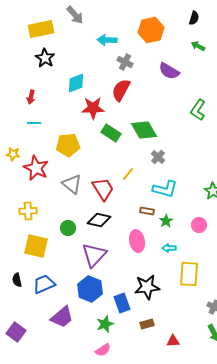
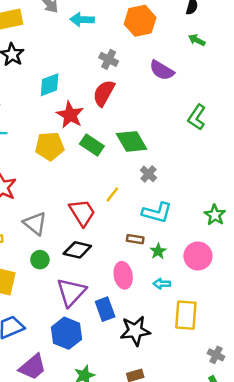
cyan arrow: (107, 40) -> (82, 20), moved
red star: (93, 108) -> (70, 115), turned 30
yellow pentagon: (68, 145) -> (50, 146), moved
gray triangle: (72, 184) -> (35, 223), moved
pink circle: (199, 225) -> (198, 256), size x1.5
blue rectangle: (122, 303) -> (105, 309), moved

